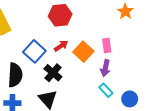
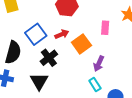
pink rectangle: (107, 45) -> (105, 28), moved

